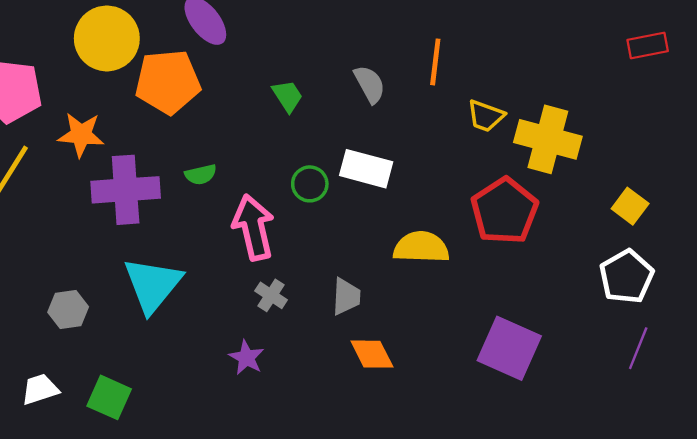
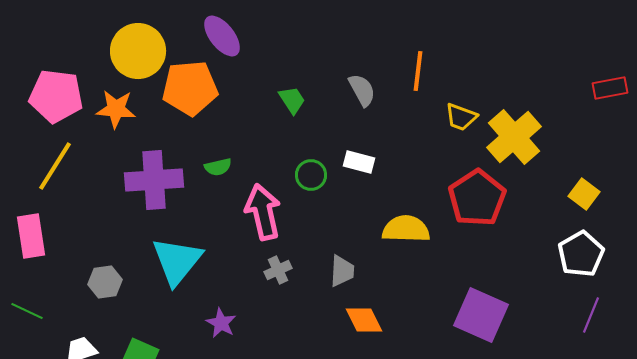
red rectangle: (648, 46) -> (610, 88), moved
orange star: (81, 135) -> (116, 109), moved
yellow cross: (548, 139) -> (514, 137), turned 34
white rectangle: (366, 169) -> (359, 162), size x0.7
gray cross: (271, 295) -> (278, 270), turned 32
purple star: (246, 358) -> (221, 323), moved

